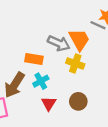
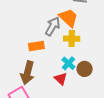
gray arrow: (59, 43) -> (53, 26), turned -66
cyan cross: (41, 81) -> (68, 63), moved

